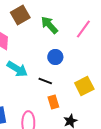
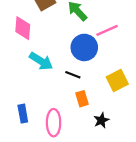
pink line: (83, 29) -> (107, 30), moved, turned 30
blue circle: (55, 57) -> (84, 47), size x1.5

